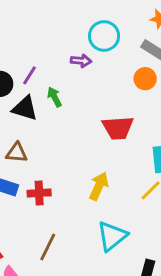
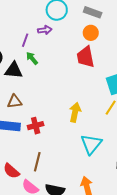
purple line: (30, 75) -> (25, 40), moved
red trapezoid: (118, 128) -> (85, 57), moved, turned 95
brown line: (48, 247) -> (37, 162), moved

